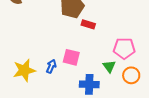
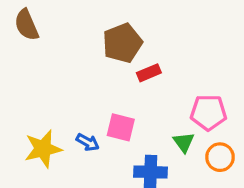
red rectangle: (88, 24) -> (149, 73), turned -40
blue arrow: (51, 66) -> (88, 142), turned 96

